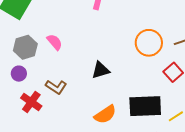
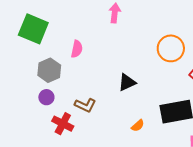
pink semicircle: (55, 42) -> (77, 49), moved, turned 60
orange semicircle: (105, 115) -> (138, 126), size x0.6

